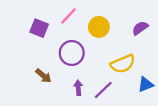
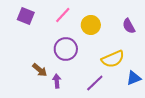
purple square: (39, 28) -> (26, 16), moved
purple semicircle: (140, 28) -> (129, 26), turned -84
purple arrow: (78, 88) -> (57, 81), moved

